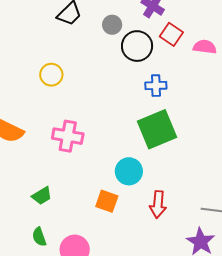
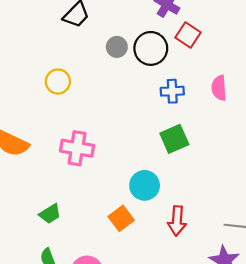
gray circle: (112, 25) -> (117, 47), moved
pink semicircle: (205, 47) -> (219, 88), moved, turned -100
green square: (157, 129) -> (174, 139), size x0.7
orange square: (107, 201) -> (121, 218), turned 35

